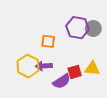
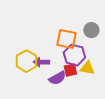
purple hexagon: (77, 28) -> (74, 55), moved
orange square: (48, 41) -> (66, 39), moved, size x1.5

